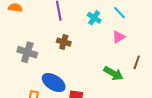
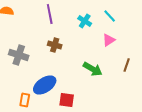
green arrow: (113, 73) -> (93, 69), moved
blue ellipse: (54, 83) -> (45, 85), turned -65

